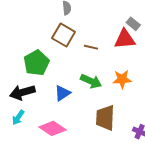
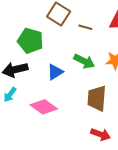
green pentagon: (36, 63) -> (30, 41), turned -30

